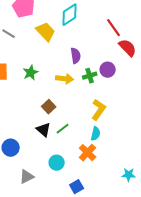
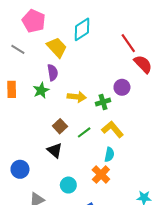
purple semicircle: (76, 56) -> (53, 73), moved
green cross: (90, 76) -> (103, 102), moved
yellow L-shape: (99, 110) -> (113, 129), turned -75
green line: (63, 129) -> (84, 132), moved

